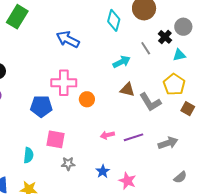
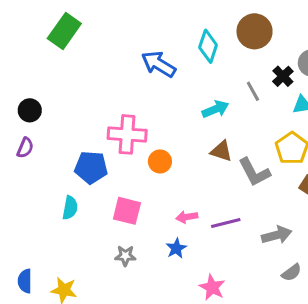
blue arrow: (68, 39) -> (159, 64), moved
pink square: (56, 139) -> (127, 211), moved
cyan semicircle: (28, 155) -> (70, 208), moved
blue star: (103, 171) -> (176, 248), moved
gray semicircle: (180, 177) -> (292, 273), moved

